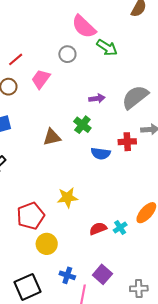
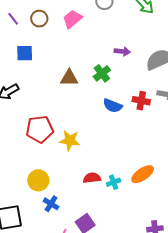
red pentagon: (31, 216) -> (40, 129), moved
blue cross: (67, 275) -> (51, 204), moved

